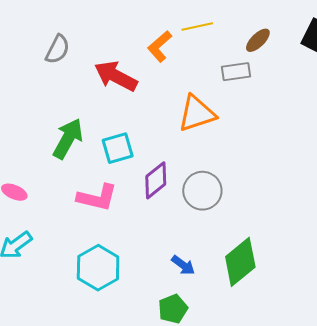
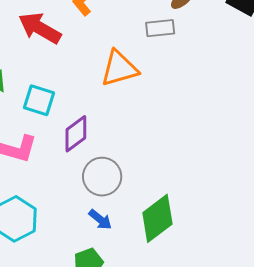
cyan square: (118, 148) -> (39, 100), turned 32
gray circle: (202, 191) -> (102, 177), moved

